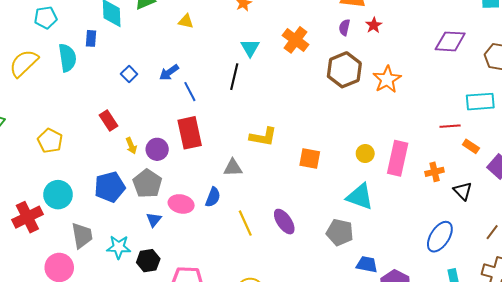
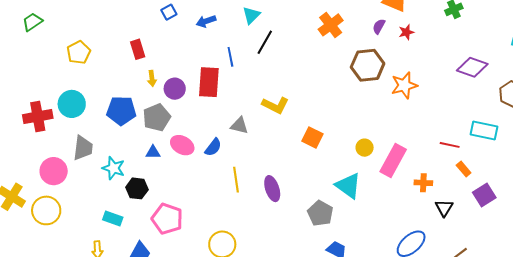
cyan triangle: (250, 48) -> (251, 15), moved
blue line: (190, 92) -> (230, 57), moved
blue triangle: (154, 220) -> (153, 152), turned 35

